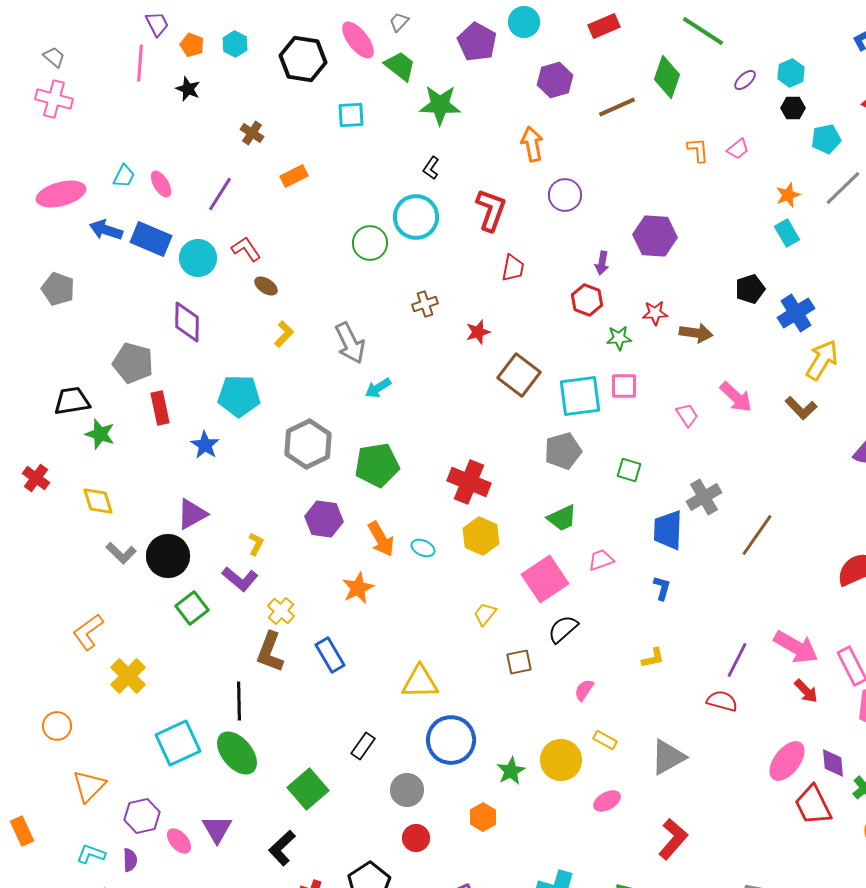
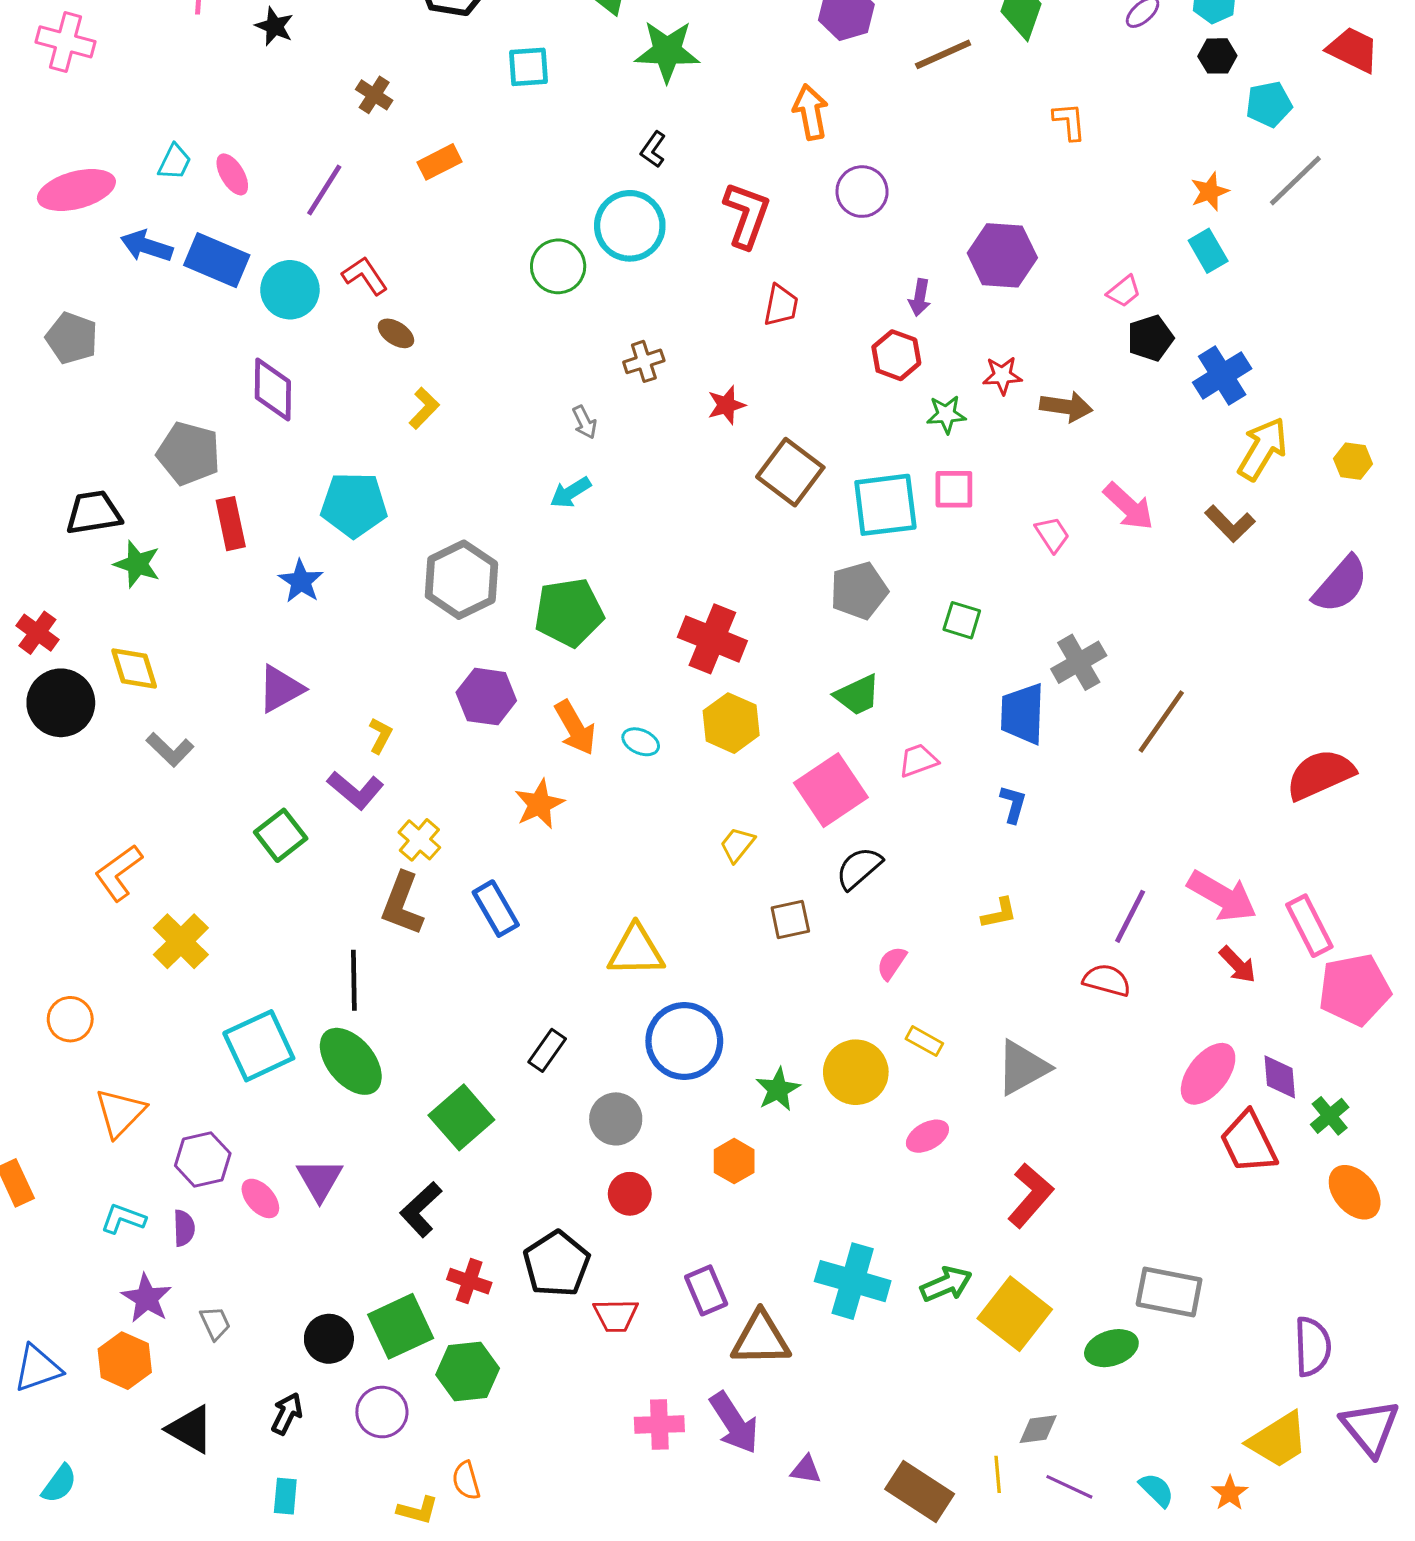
pink trapezoid: (738, 149) -> (1124, 291), moved
gray arrow: (350, 343) -> (585, 422), moved, size x0.5
black circle: (168, 556) -> (61, 703), moved

